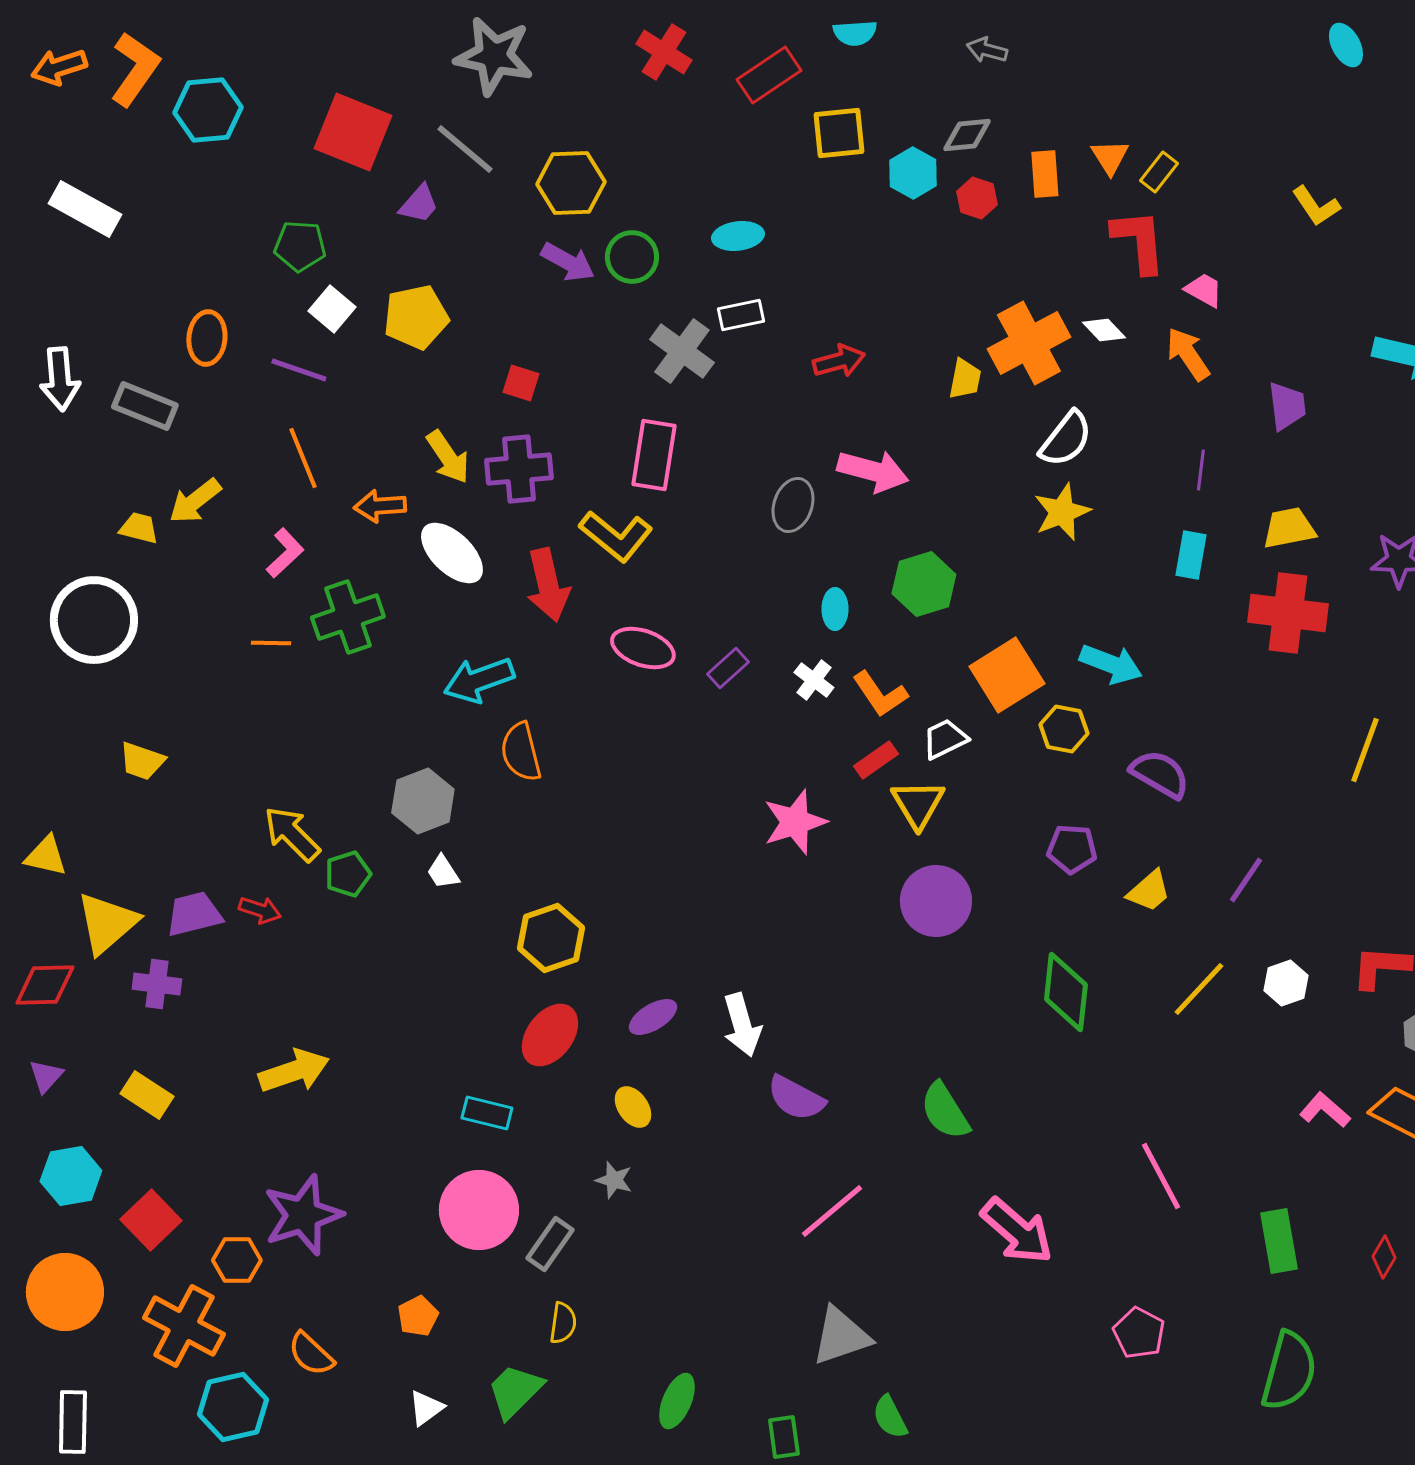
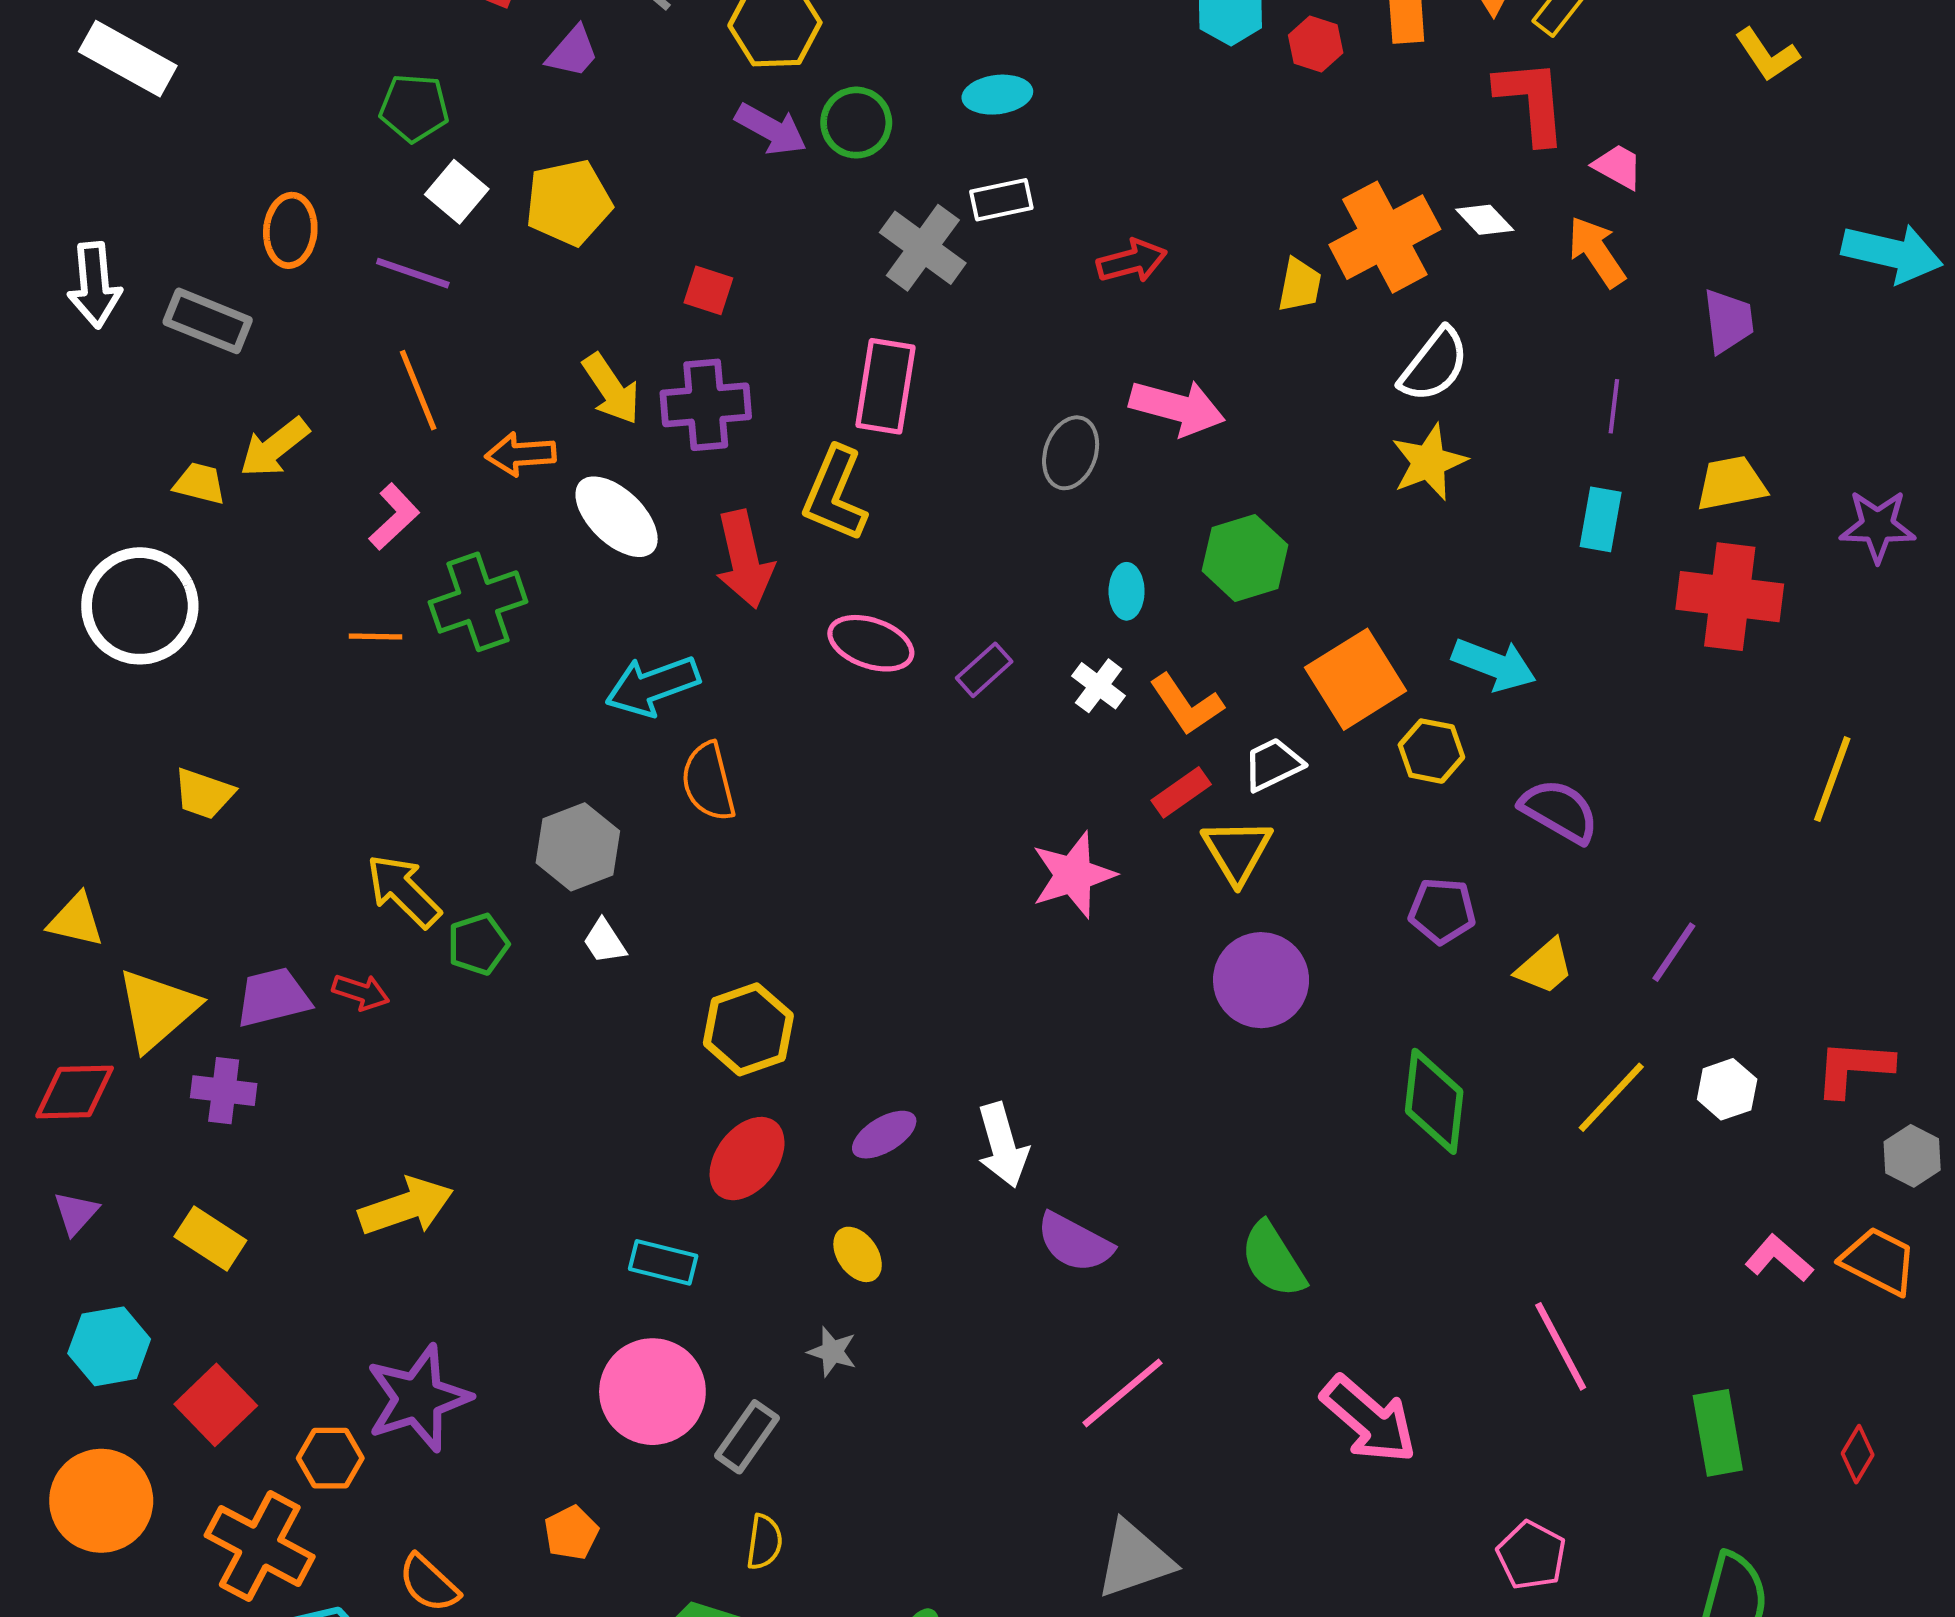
yellow L-shape: (616, 536) -> (835, 494), turned 74

